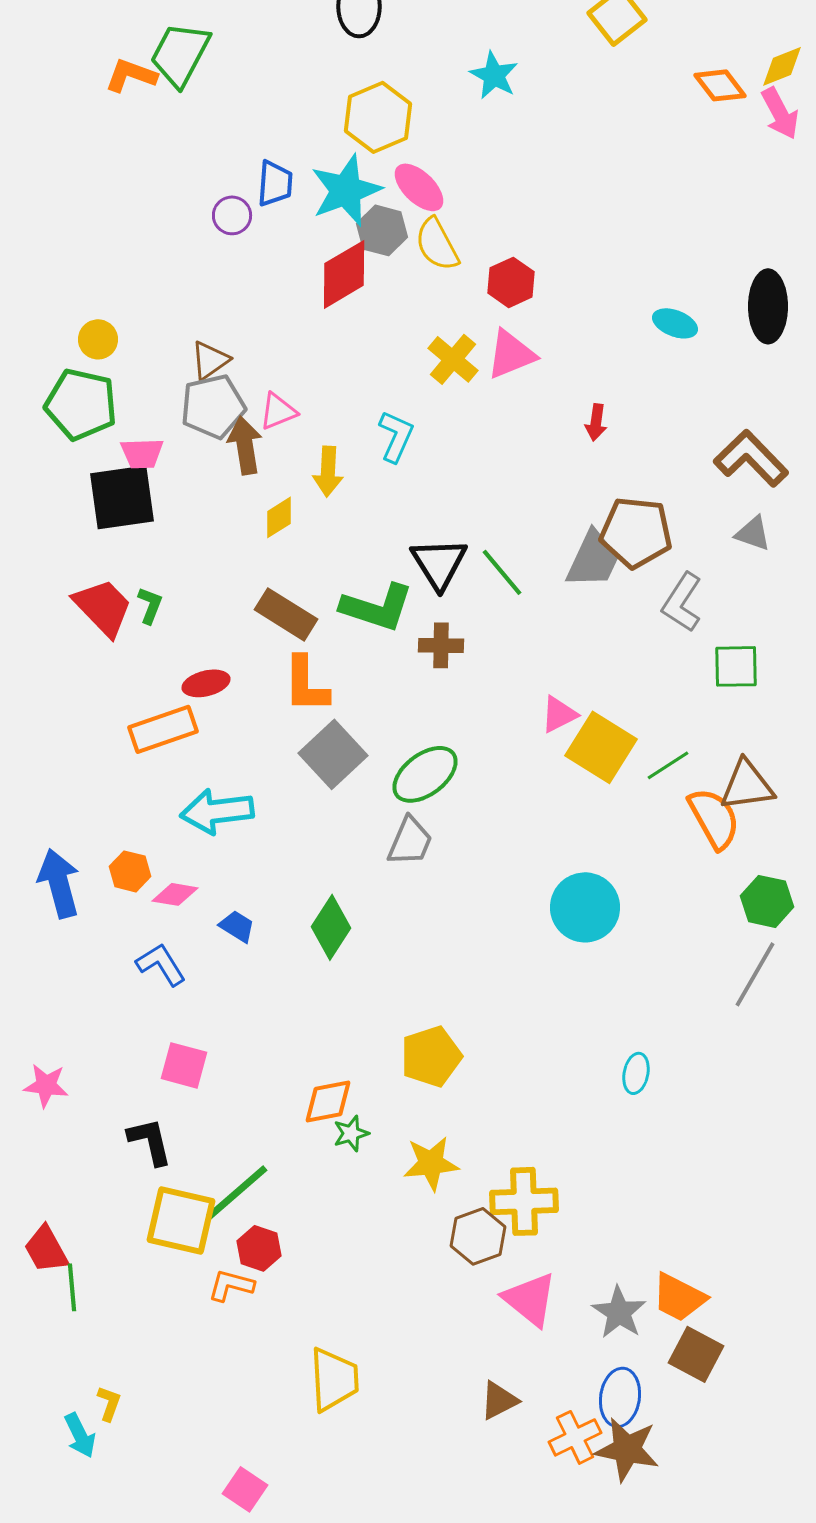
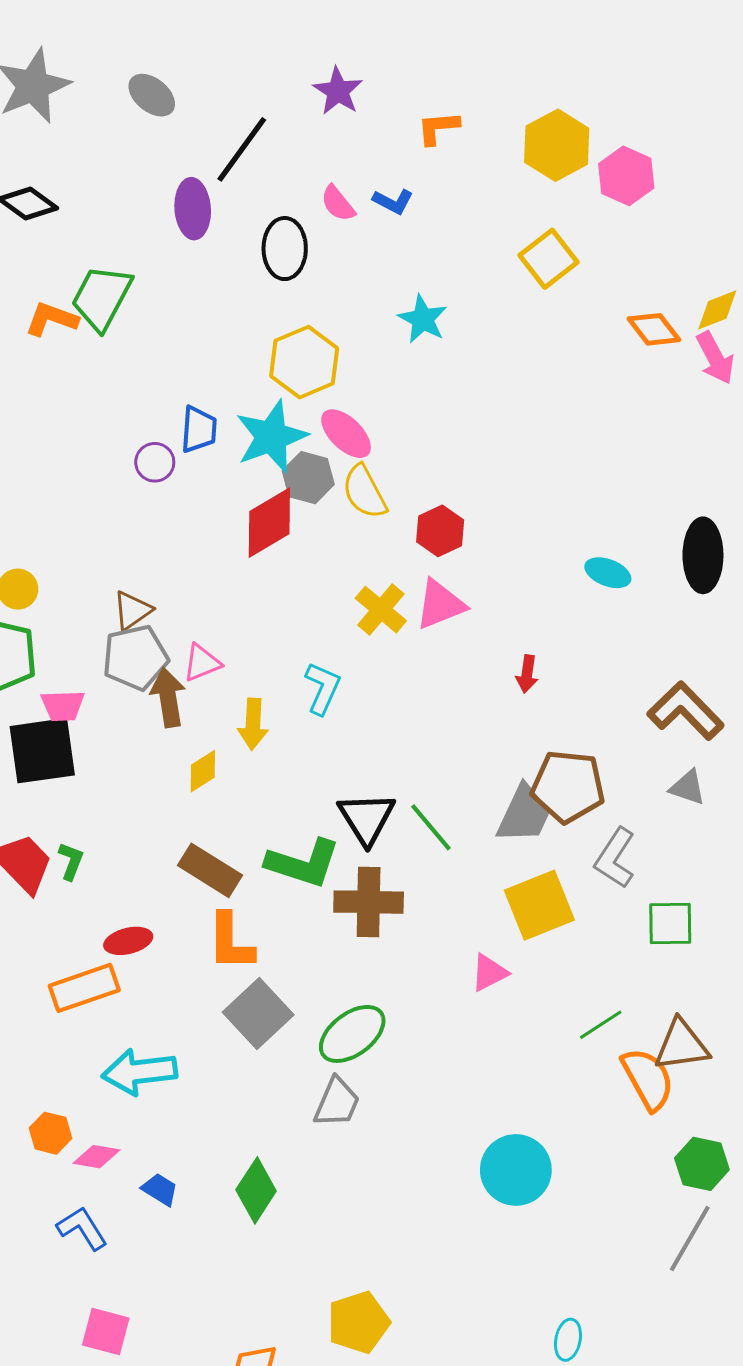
brown cross: (441, 645) -> (369, 902), size x1.5
yellow square: (601, 747) -> (539, 905), moved, turned 36

